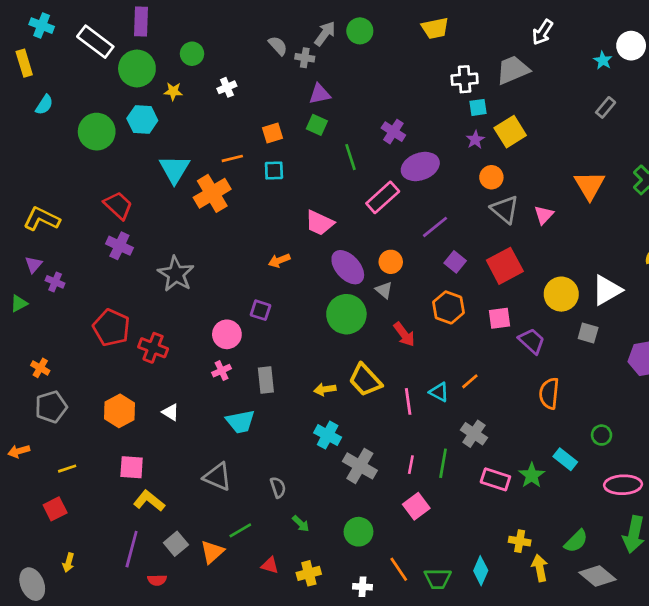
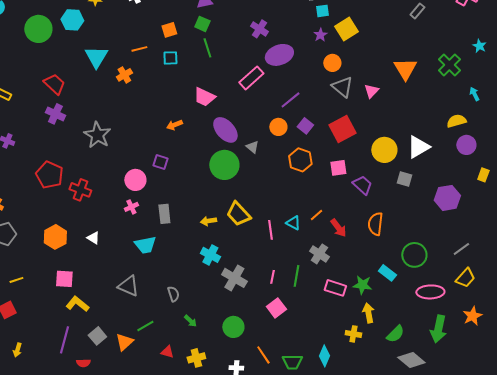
green line: (350, 157) -> (207, 48), moved
orange cross: (212, 193) -> (124, 75), size x0.6
orange circle: (391, 262) -> (278, 127), moved
red arrow: (404, 334) -> (338, 228), moved
green circle: (602, 435) -> (414, 255), size x1.6
green star: (532, 475) -> (362, 285), turned -30
yellow arrow: (540, 568) -> (368, 313), moved

